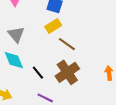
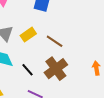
yellow rectangle: (53, 26) -> (28, 35), moved

